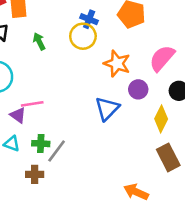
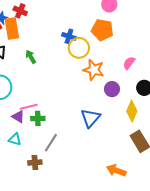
yellow circle: (83, 36) -> (79, 48), moved
pink semicircle: (162, 58) -> (129, 63), size x0.6
blue triangle: (107, 109) -> (90, 118), moved
green cross: (41, 144) -> (38, 118), moved

